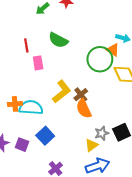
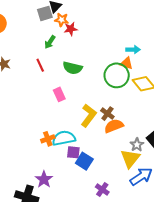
red line: (26, 45) -> (40, 65), moved
orange semicircle: (84, 109) -> (114, 126), turned 108
purple square: (22, 145) -> (73, 152), moved
yellow triangle: (91, 145) -> (130, 158), size x1.5

